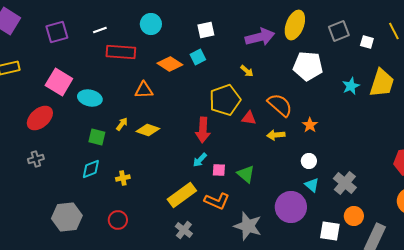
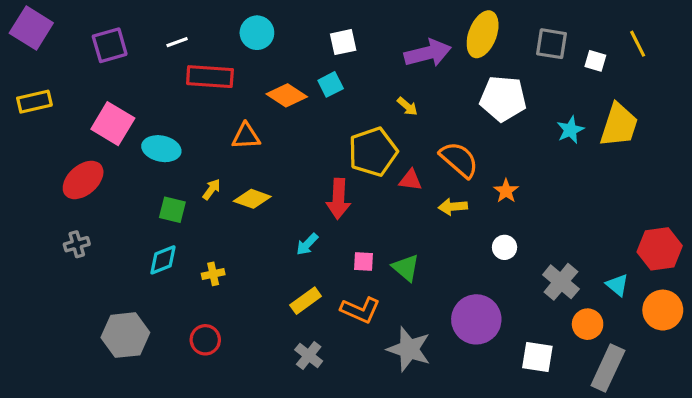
gray square: (339, 31) -> (552, 44), turned 30
cyan arrow: (200, 160) -> (307, 244), moved
cyan triangle: (312, 185) -> (617, 285), moved
yellow rectangle: (182, 195) -> (306, 301), size x0.7
orange circle: (354, 216) -> (588, 324), moved

